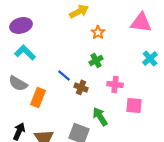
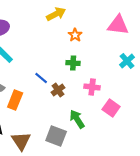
green cross: (96, 60) -> (73, 63), turned 32
brown cross: (81, 87) -> (58, 90), turned 32
pink square: (134, 105) -> (111, 108), turned 30

